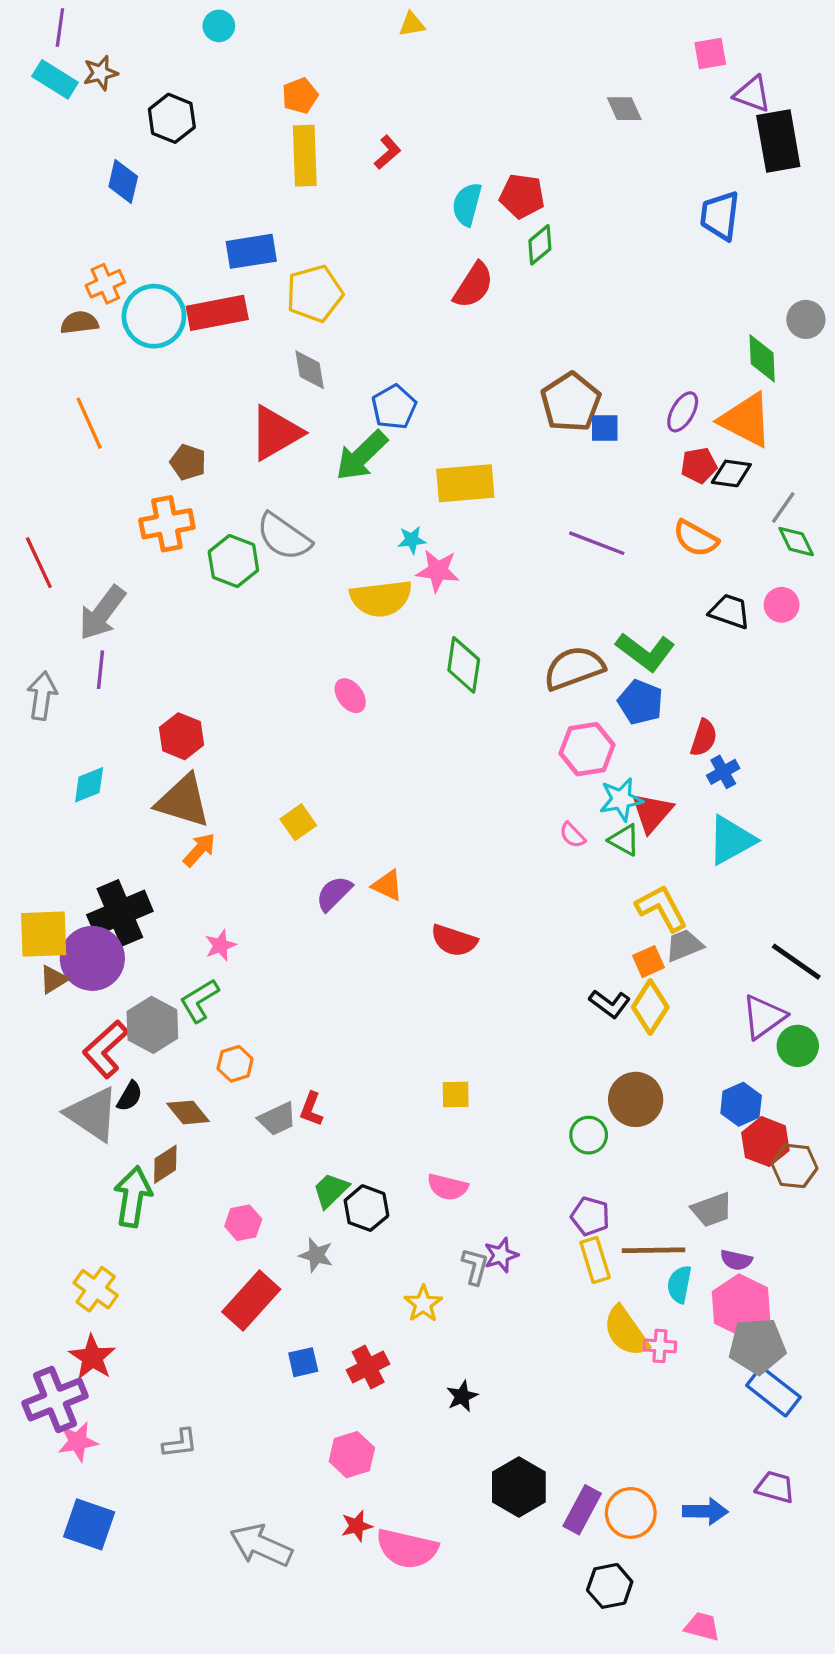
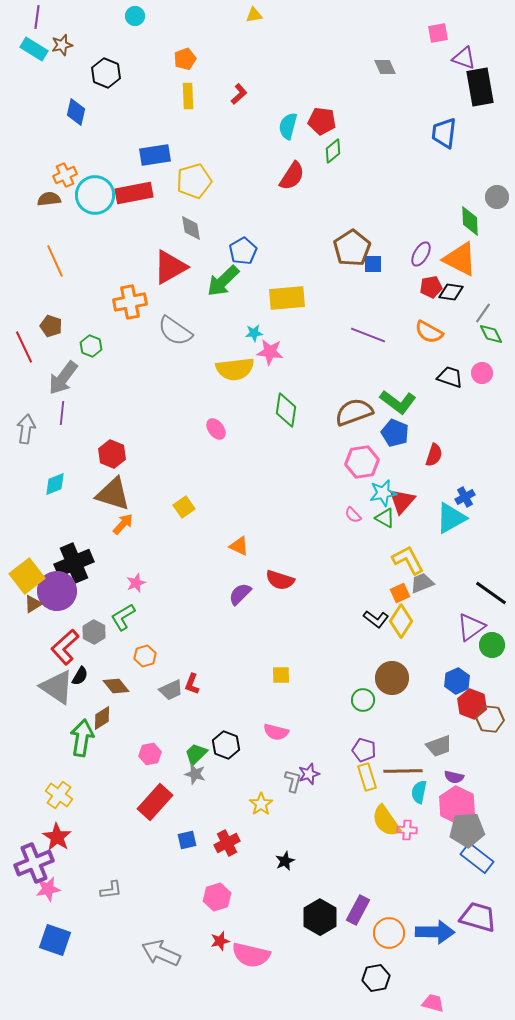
yellow rectangle: (305, 156) -> (188, 96), size x0.7
brown pentagon: (188, 462) -> (51, 326), moved
orange cross: (167, 524) -> (130, 302), moved
green hexagon: (233, 561) -> (91, 346), moved, size x0.7
blue cross: (723, 772) -> (465, 497), moved
purple semicircle: (334, 893) -> (240, 594), moved
yellow square: (44, 934) -> (27, 576), turned -36
gray hexagon: (152, 1025) -> (94, 632), size x0.7
green trapezoid: (331, 1190) -> (196, 754), moved
purple trapezoid: (775, 1487) -> (478, 917), size x1.5
purple rectangle: (582, 1510) -> (358, 910), moved
blue arrow: (705, 1511) -> (435, 932), size x1.4

